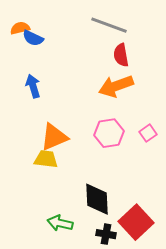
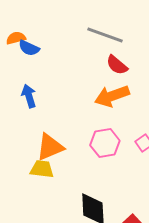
red semicircle: (121, 55) -> (117, 65), turned -40

